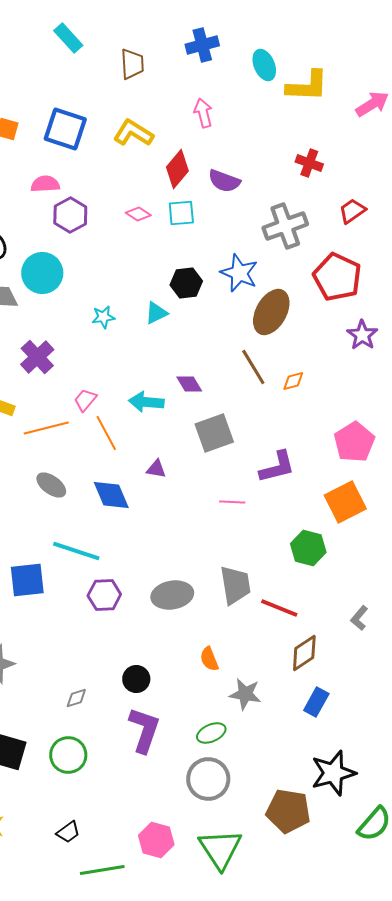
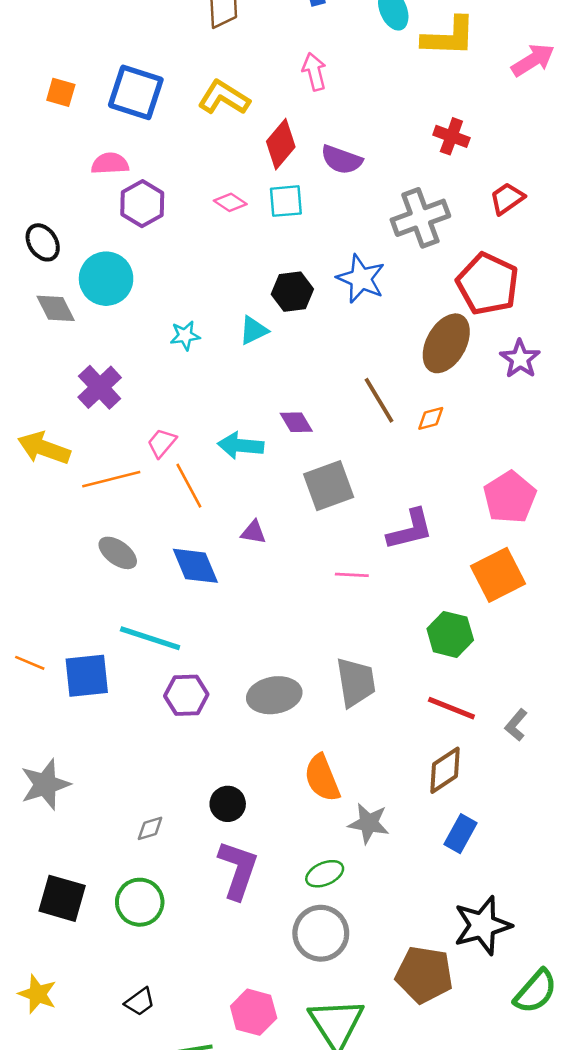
brown ellipse: (271, 312) -> (446, 343), moved
red line: (279, 608) -> (451, 708), moved
orange semicircle: (209, 659) -> (322, 778), size x1.5

